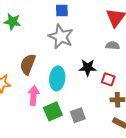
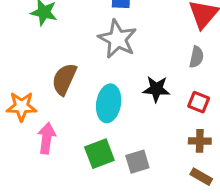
gray semicircle: (113, 46) -> (196, 57), turned 96
red square: (108, 79) -> (199, 102), moved
pink arrow: (34, 96) -> (47, 138), moved

